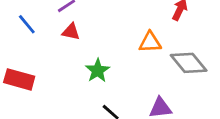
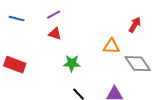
blue line: (27, 24) -> (17, 19), moved, turned -42
green star: (98, 70) -> (72, 63), turned 30

